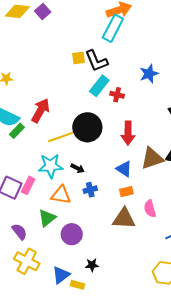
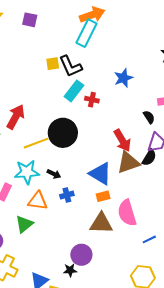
purple square: (43, 11) -> (30, 20), moved, turned -35
red arrow: (128, 133) -> (122, 140), moved, turned -30
blue triangle: (124, 169) -> (100, 174), size x1.4
pink semicircle: (150, 209) -> (127, 213), size x1.5
purple circle: (72, 234) -> (81, 255), moved

